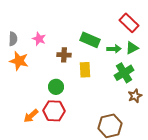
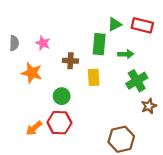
red rectangle: (129, 23) -> (142, 25), turned -30
green rectangle: (90, 40) -> (99, 44), turned 72
green triangle: (132, 48) -> (115, 24), moved
orange star: (19, 61) -> (32, 73), moved

